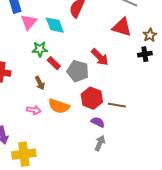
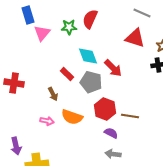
cyan diamond: (55, 25) -> (88, 56), moved
green star: (40, 49) -> (69, 27), moved
gray arrow: (100, 143) -> (113, 154), turned -105

